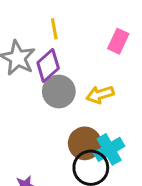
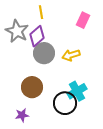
brown circle: (85, 143) -> (32, 87), moved

